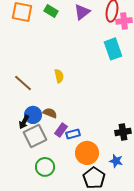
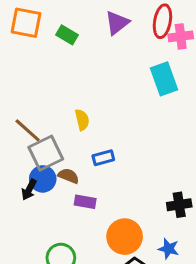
green rectangle: (51, 11) -> (67, 35), moved
purple rectangle: (61, 130) -> (85, 202), turned 64
blue rectangle: (73, 134) -> (103, 158), moved
gray square: (35, 136) -> (46, 153), moved

